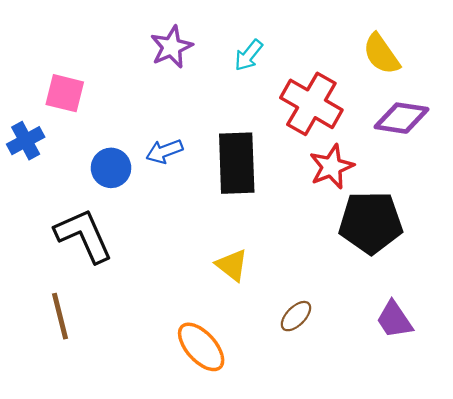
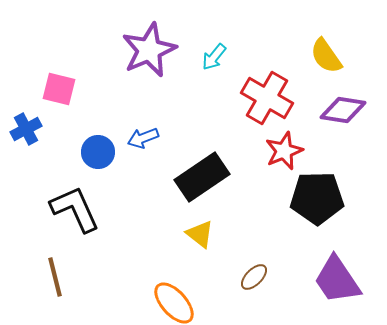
purple star: (171, 47) -> (149, 50), size x1.5
black rectangle: (237, 163) -> (202, 177), moved, turned 58
purple trapezoid: (394, 320) -> (337, 280), size x1.5

